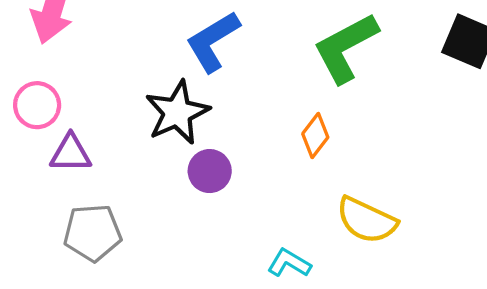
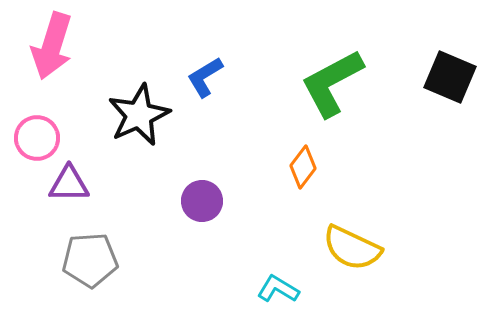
blue L-shape: (213, 41) -> (205, 77), size x0.7
black star: (177, 112) -> (139, 115), moved

